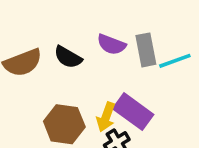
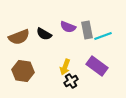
purple rectangle: (133, 112) -> (97, 66), moved
brown hexagon: (64, 124) -> (23, 71), moved

